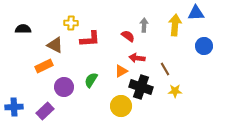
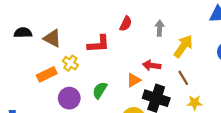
yellow cross: (71, 23) -> (70, 63), moved, turned 32
yellow arrow: (175, 25) -> (183, 46), moved, turned 30
red semicircle: (128, 36) -> (126, 24), moved, turned 80
brown triangle: (55, 45) -> (52, 38), moved

